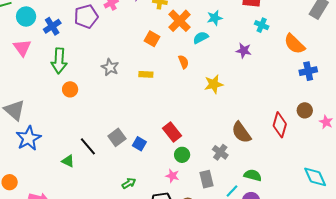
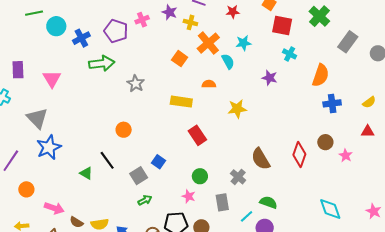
purple pentagon: (86, 16) -> (116, 31), turned 30
cyan semicircle: (201, 38) -> (228, 61), turned 84
orange semicircle: (294, 44) -> (321, 75), turned -120
pink triangle: (22, 48) -> (52, 79), moved
green arrow: (59, 61) -> (102, 63), moved, turned -105
orange semicircle: (183, 62) -> (209, 84), turned -72
yellow rectangle: (146, 74) -> (181, 102), moved, size x1.5
orange circle: (70, 89) -> (124, 130), moved
red rectangle: (172, 132) -> (197, 135), moved
gray square: (117, 137) -> (139, 176), moved

